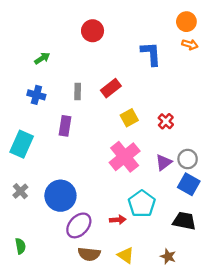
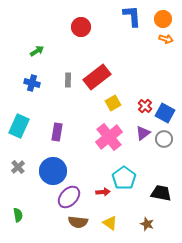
blue L-shape: (151, 54) -> (132, 16), moved
red rectangle: (111, 88) -> (97, 77), size x1.5
purple rectangle: (65, 126) -> (57, 132), moved
purple triangle: (164, 162) -> (143, 133), moved
blue square: (189, 184) -> (165, 113), moved

